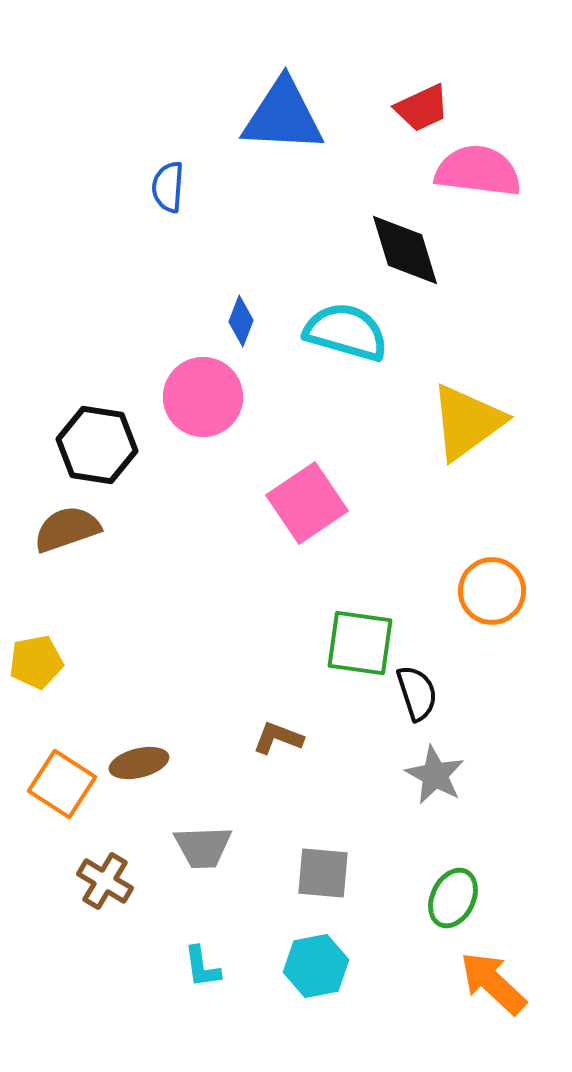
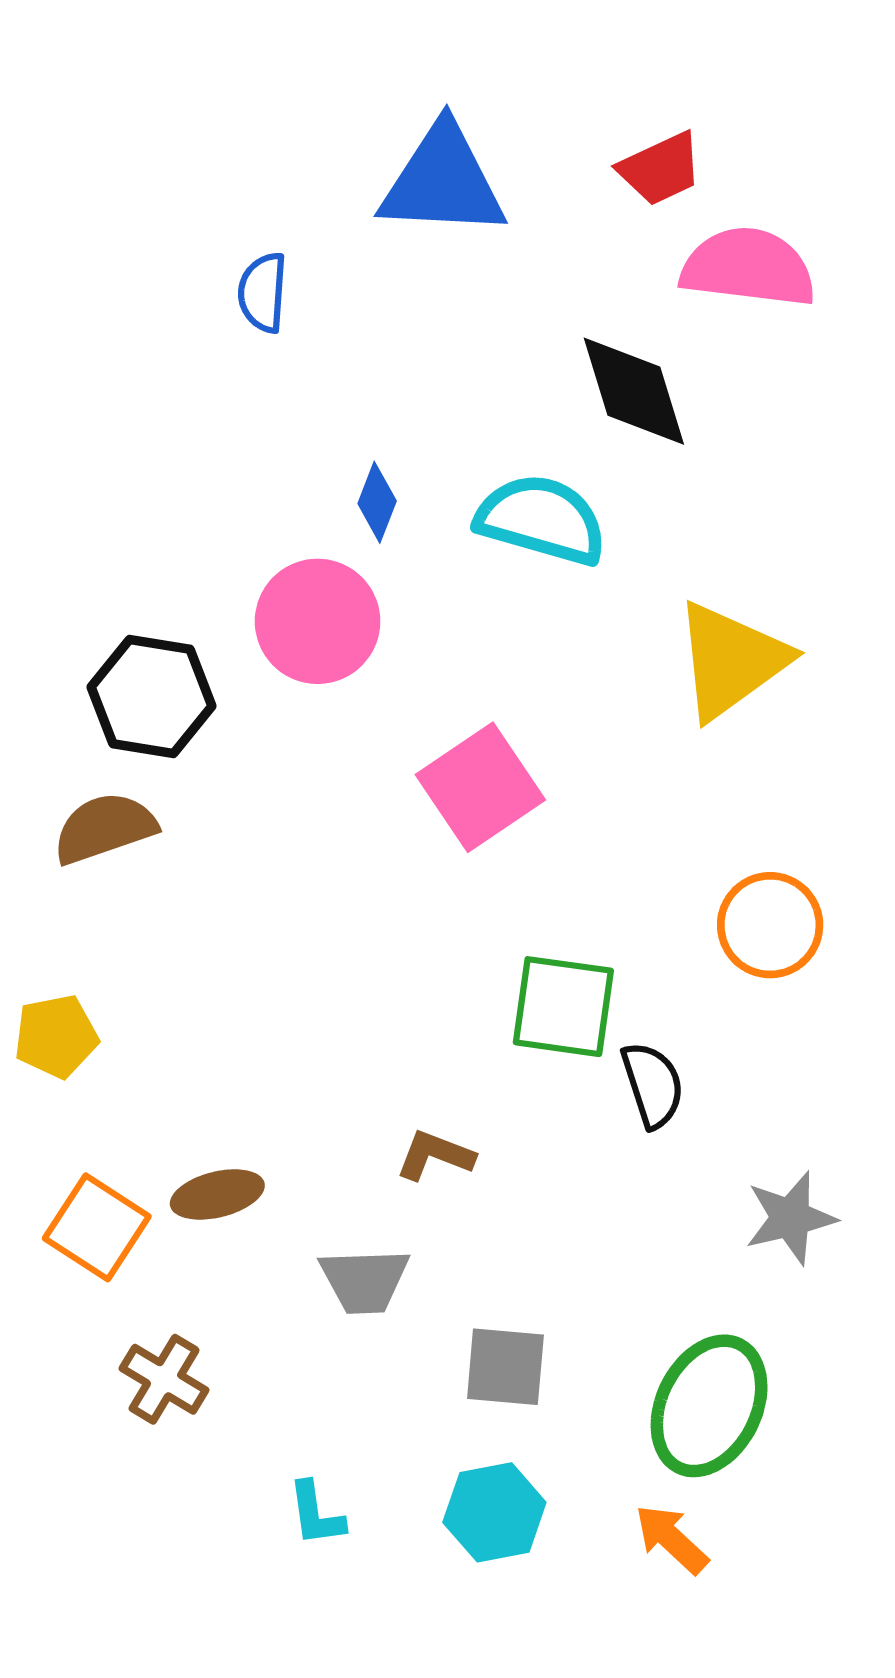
gray star: (435, 775) -> (790, 1218), moved, turned 30
gray trapezoid: (203, 847) -> (365, 1281), moved
green ellipse: (453, 898) -> (709, 1406), size x1.5
orange arrow: (493, 983) -> (671, 1539), moved, size x0.7

